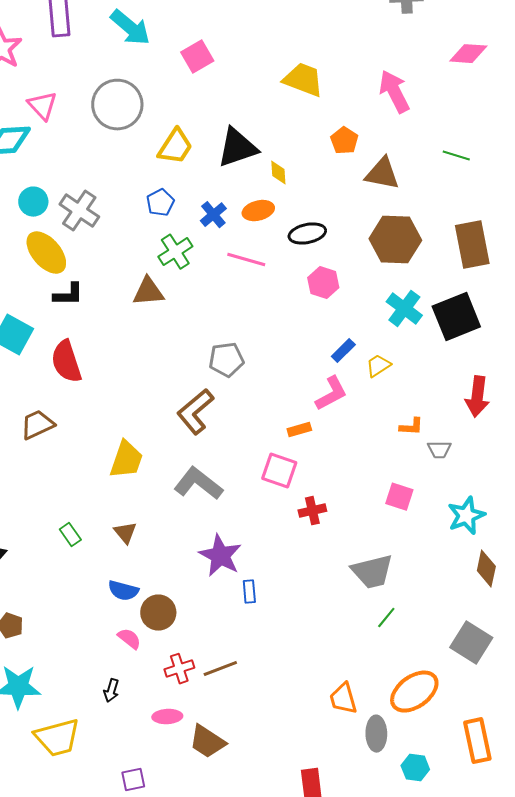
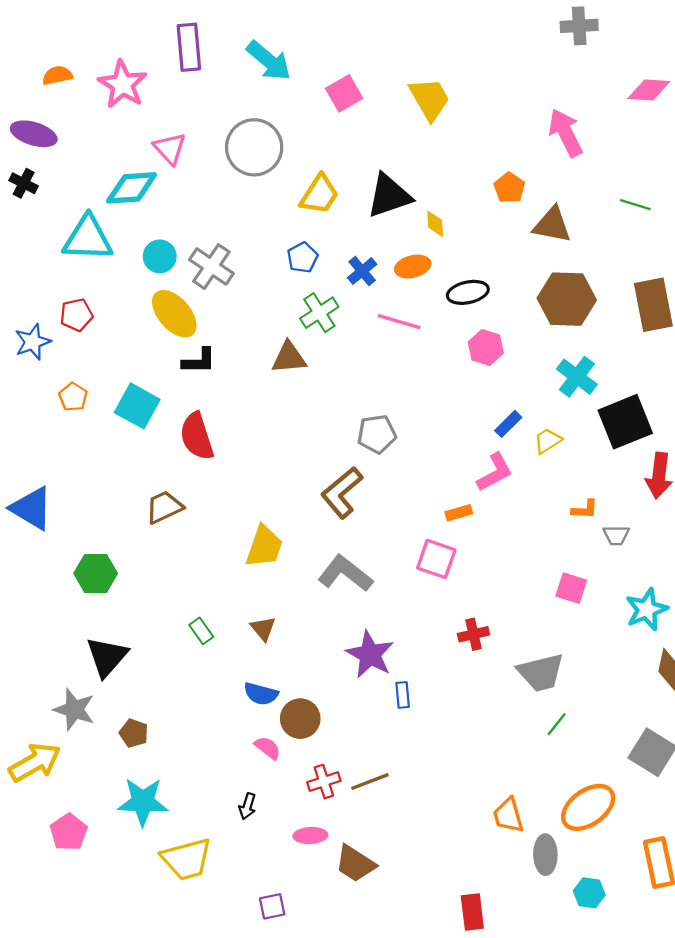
yellow trapezoid: (303, 80) -> (430, 99), moved, turned 39
black square: (456, 317) -> (625, 422), moved
red cross: (312, 511) -> (473, 634), moved

